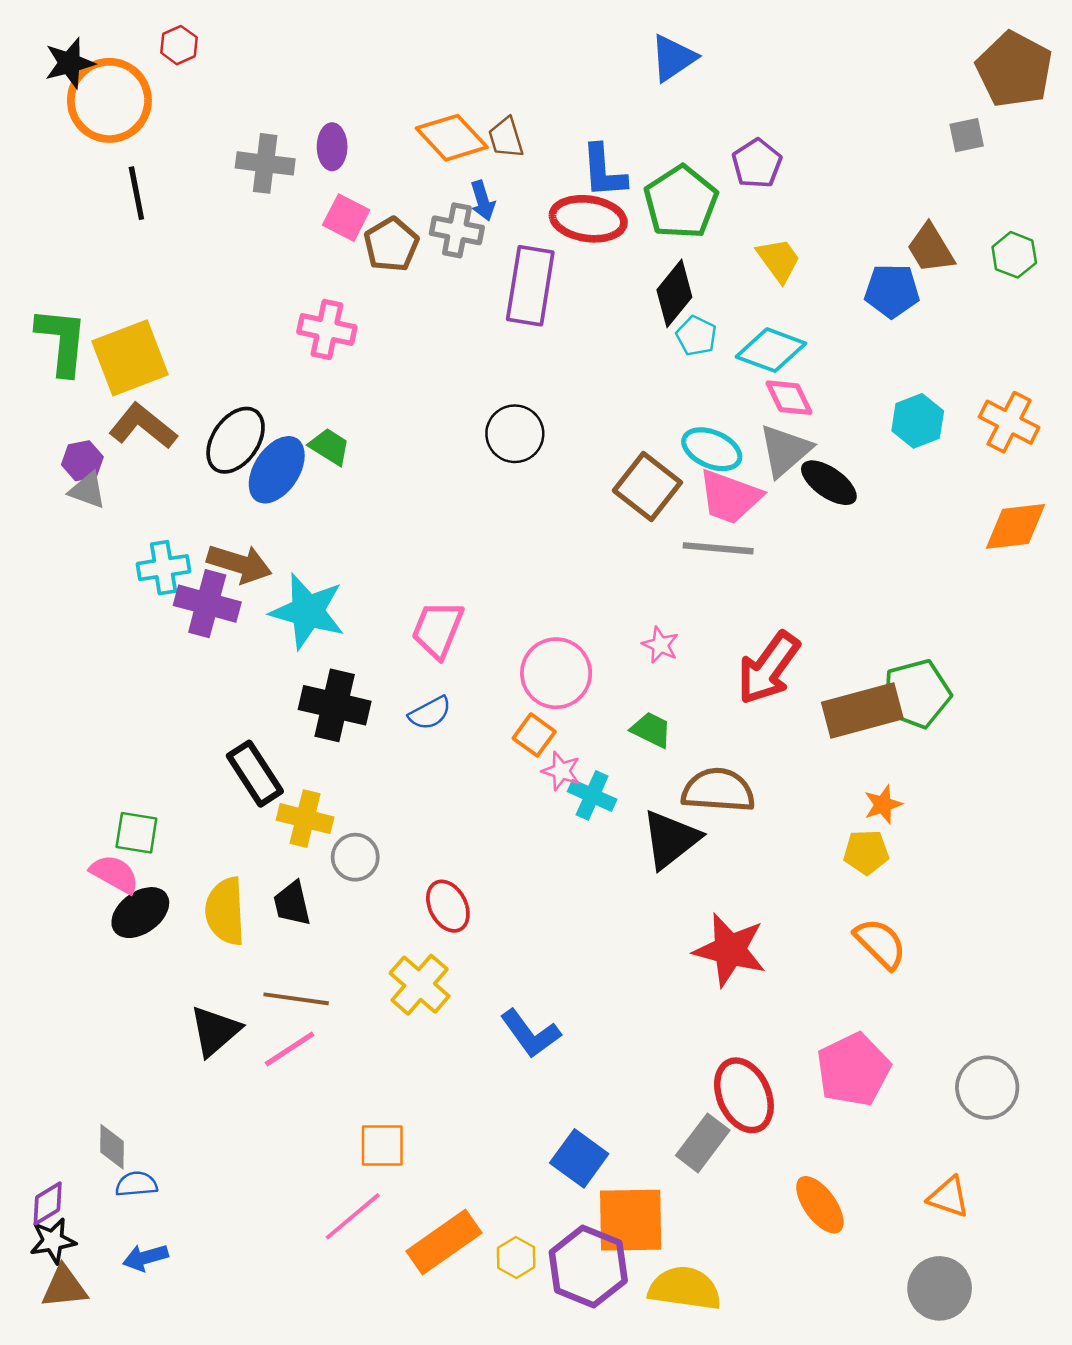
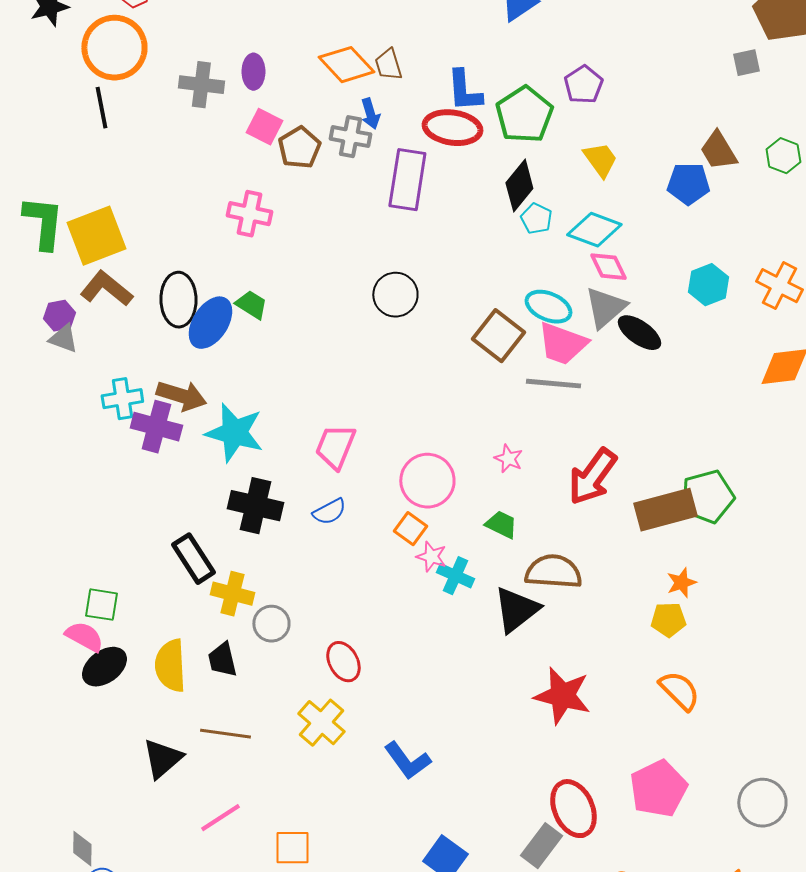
orange circle: (109, 100) -> (114, 48), moved
black ellipse: (236, 440) -> (178, 300), turned -36
pink line: (290, 1049) -> (220, 818), moved

